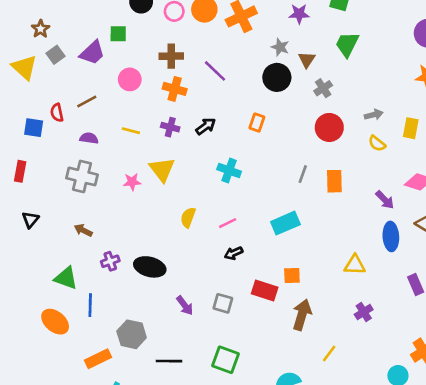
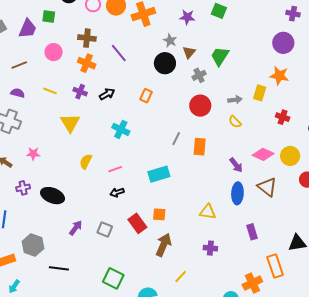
green trapezoid: (347, 44) -> (220, 56), moved
purple trapezoid: (92, 53) -> (28, 29), turned -30
yellow rectangle: (411, 128) -> (260, 93), moved
pink star: (132, 182) -> (33, 154), moved
red rectangle: (265, 291) -> (137, 223), turned 30
purple arrow: (185, 306) -> (76, 228), turned -112
purple cross: (364, 312) -> (210, 248), turned 32
green square: (225, 360) -> (113, 278), moved

